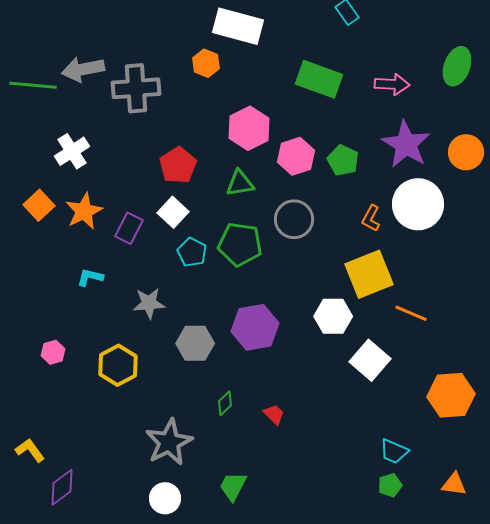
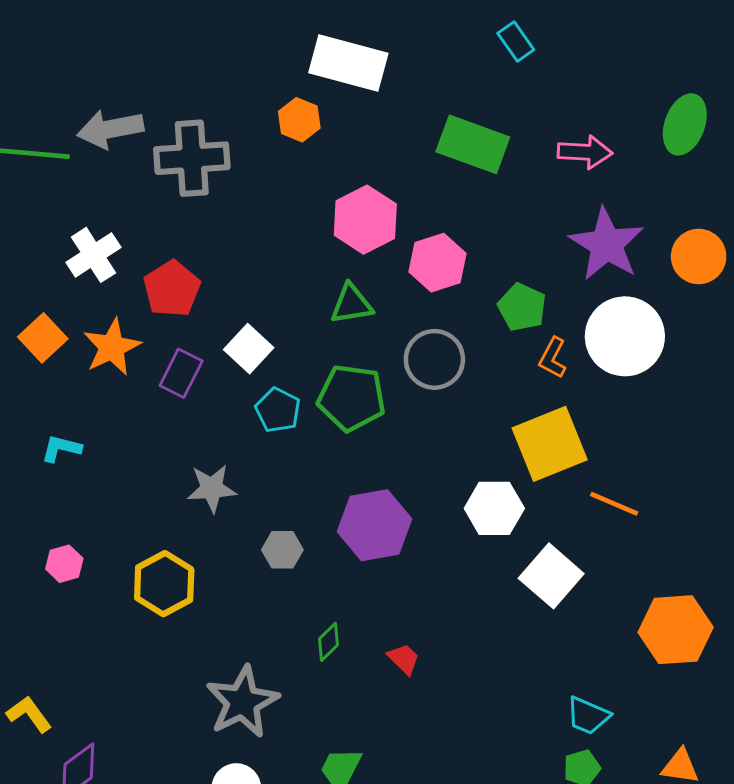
green pentagon: (343, 160) -> (522, 307), moved
red pentagon: (178, 165) -> (172, 289), moved
cyan L-shape: (90, 277) -> (61, 448), moved
gray hexagon: (195, 343) -> (282, 550), size x0.7

